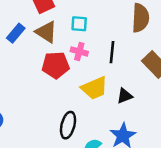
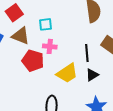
black line: (112, 52) -> (87, 53), moved
red pentagon: (56, 65) -> (33, 61), turned 30

